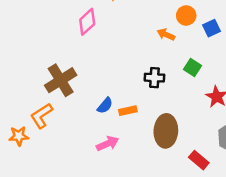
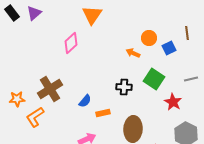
green square: (192, 67) -> (154, 79), size x1.5
blue semicircle: (105, 106) -> (85, 101), moved
orange star: (19, 136) -> (17, 99), moved

